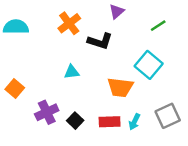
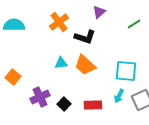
cyan square: (149, 65) -> (126, 71), moved, turned -35
orange trapezoid: (120, 87) -> (85, 65), moved, turned 35
cyan arrow: (134, 122) -> (119, 96), moved

